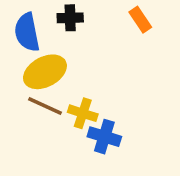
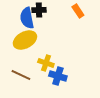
blue semicircle: (27, 32) -> (27, 18), moved
brown line: (45, 106) -> (21, 75), moved

